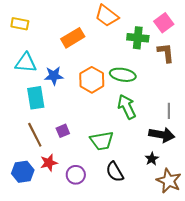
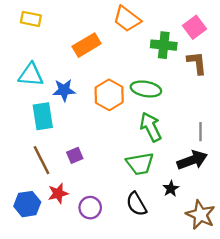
yellow rectangle: (20, 24) -> (31, 19), moved
black arrow: (162, 135) -> (192, 160), turned -30
green trapezoid: (102, 141) -> (140, 164), moved
black star: (152, 159) -> (171, 189), moved

